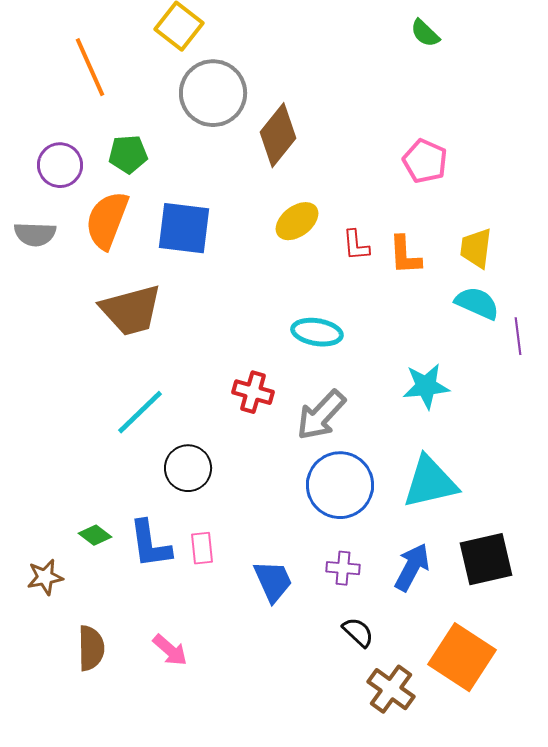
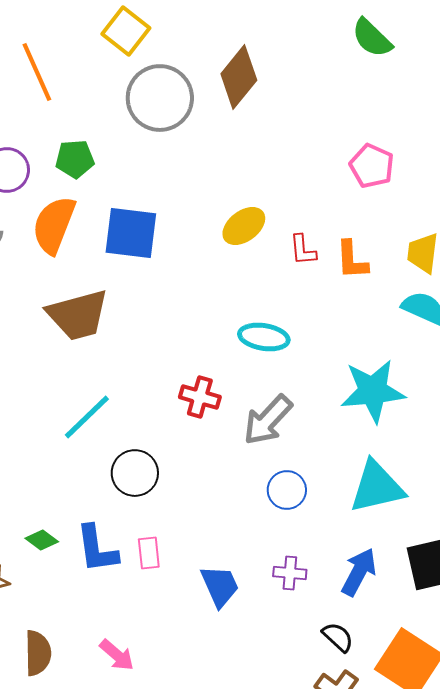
green semicircle: (425, 33) -> (372, 38), size x1.4
brown diamond: (278, 135) -> (239, 77), moved
cyan star: (426, 386) -> (373, 391), size x1.4
blue circle: (340, 485) -> (287, 490), size x0.6
black semicircle: (358, 632) -> (338, 637), moved

